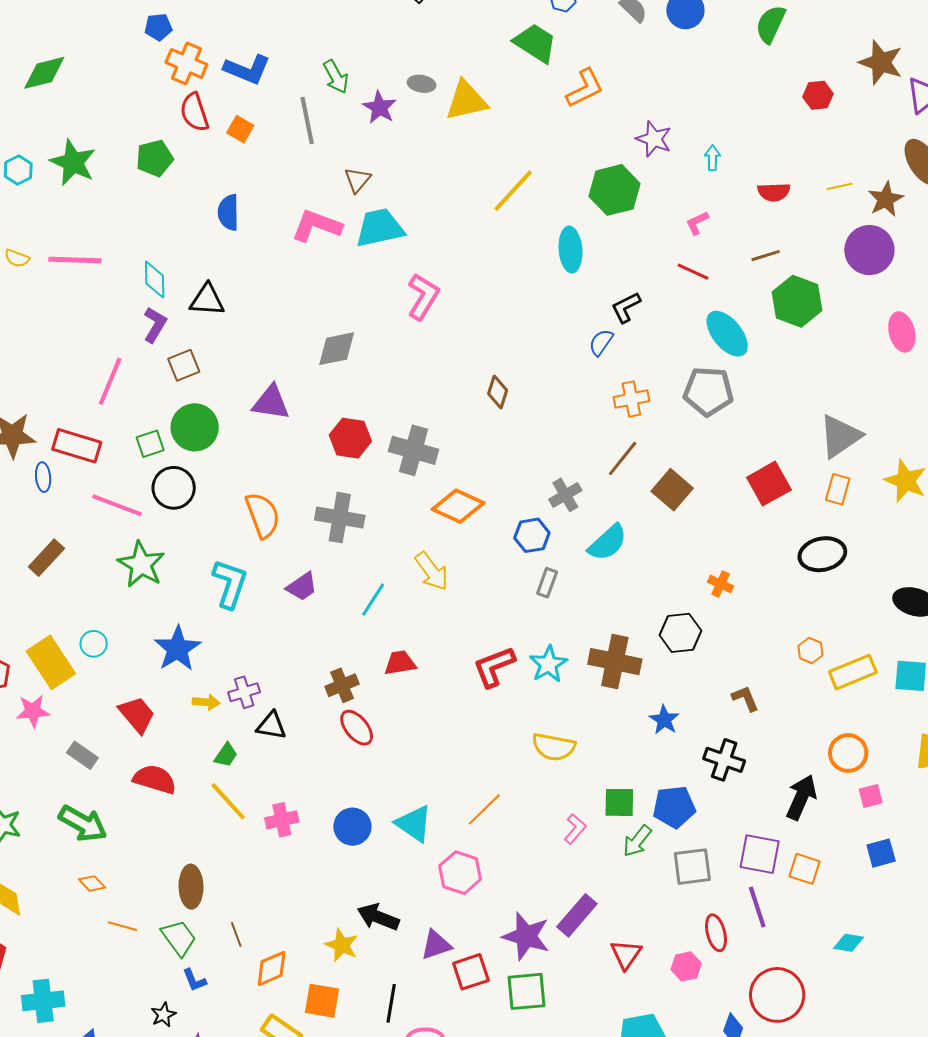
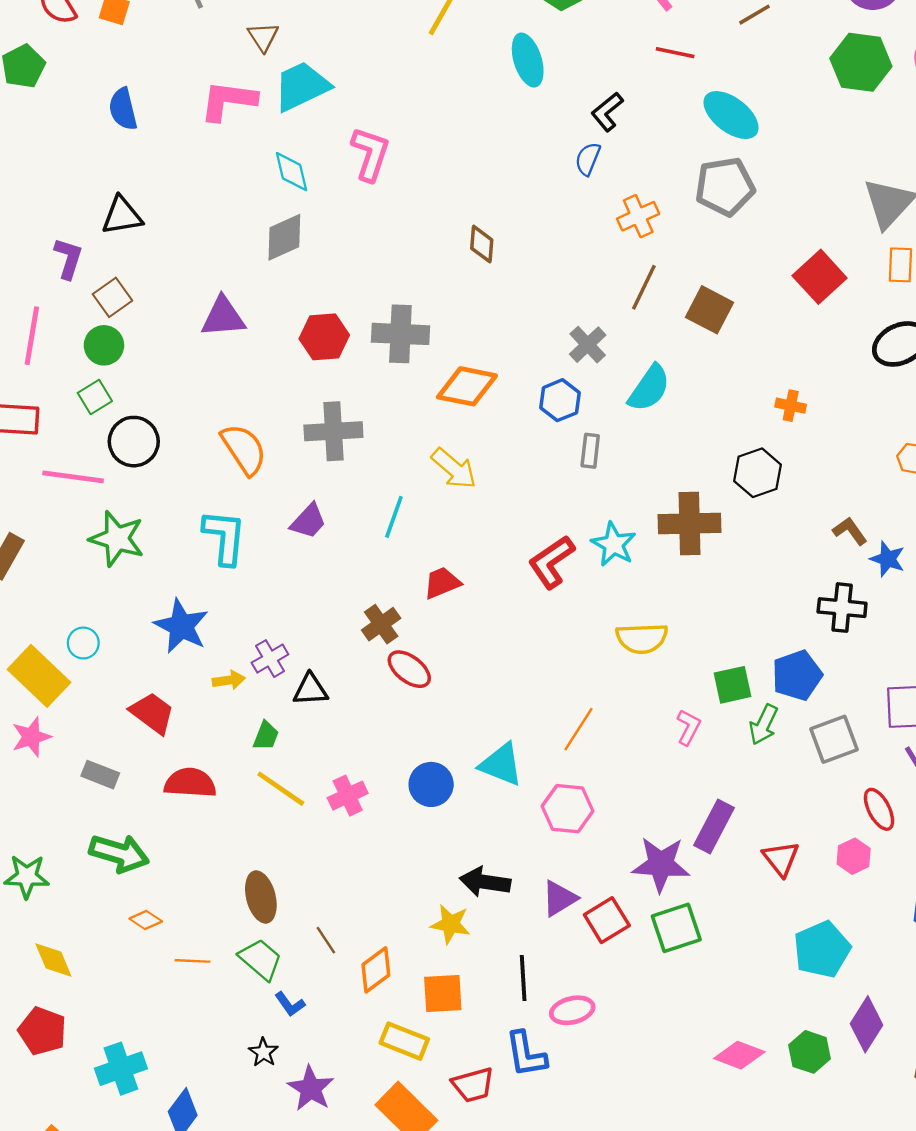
cyan diamond: (155, 280) -> (291, 172), moved
green hexagon: (797, 301) -> (861, 62), moved
green circle: (195, 427) -> (104, 345), moved, size x0.7
blue star: (664, 720) -> (888, 559), moved

